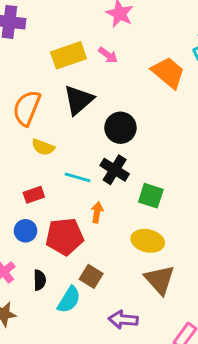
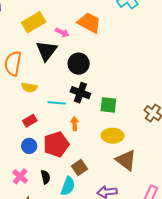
pink arrow: (108, 55) -> (62, 32), moved
orange trapezoid: (168, 73) -> (89, 23), moved
brown square: (91, 276) -> (79, 167), turned 35

